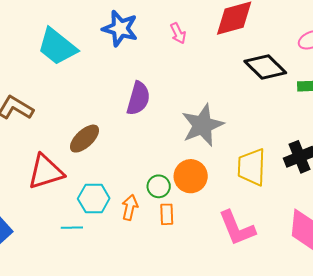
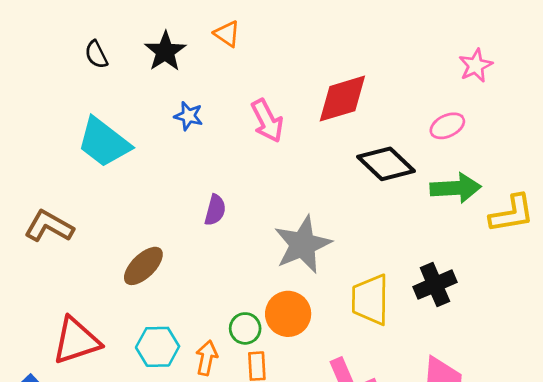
blue star: (120, 28) -> (188, 116), size x0.6
pink arrow: (178, 33) -> (267, 121), size x1.5
purple semicircle: (138, 98) -> (215, 210), size x0.7
red triangle: (46, 172) -> (76, 341), moved

